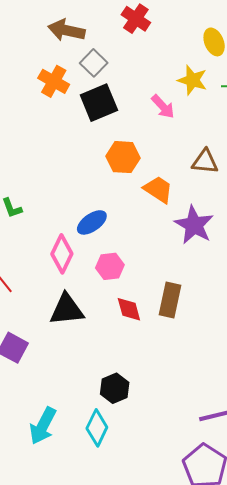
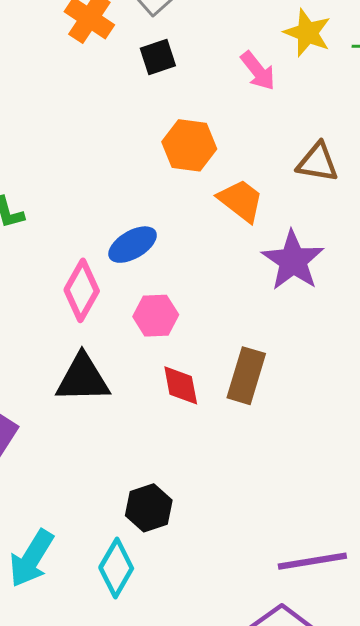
black square: (99, 103) -> (158, 57), size x0.6

